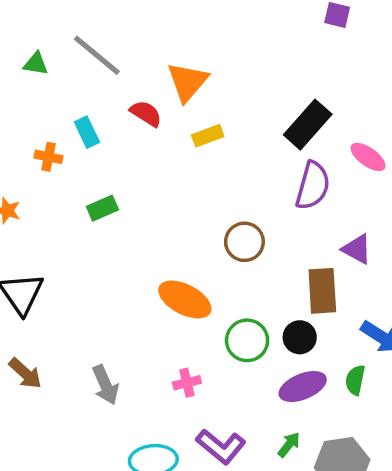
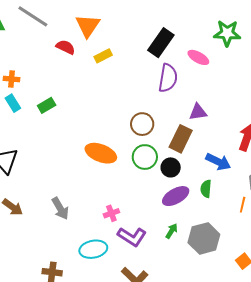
cyan rectangle: (87, 132) -> (13, 103), moved
brown circle: (244, 242) -> (142, 124), moved
purple triangle: (357, 249) -> (198, 112), turned -30
brown rectangle: (322, 291) -> (181, 139), turned 36
green circle: (247, 340) -> (145, 157), moved
pink cross: (187, 383) -> (111, 213), moved

